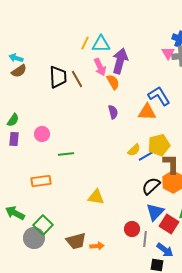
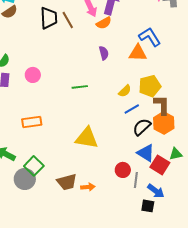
orange semicircle: (113, 82) -> (104, 23), turned 91
green line: (66, 154) -> (80, 87), moved
blue line: (146, 156) -> (132, 109), moved
yellow triangle: (96, 197) -> (87, 138), size x1.4
blue triangle: (155, 212) -> (146, 153), turned -42

